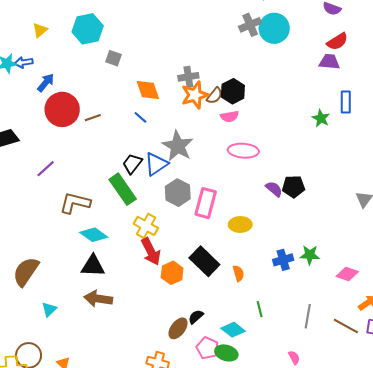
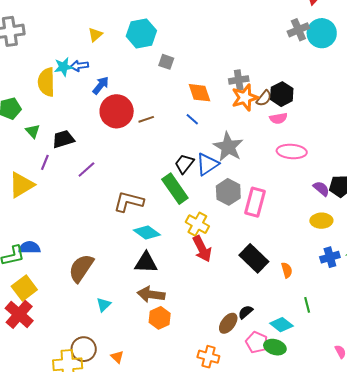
purple line: (46, 169) -> (86, 170), moved
yellow ellipse: (240, 224) -> (321, 221), moved
orange hexagon: (172, 273) -> (160, 318), moved

